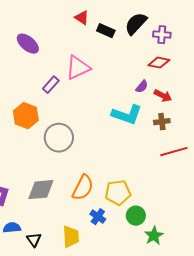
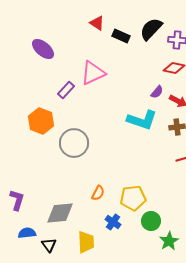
orange semicircle: (83, 188) -> (98, 193), size x0.6
gray diamond: (41, 190) -> (60, 213), moved

